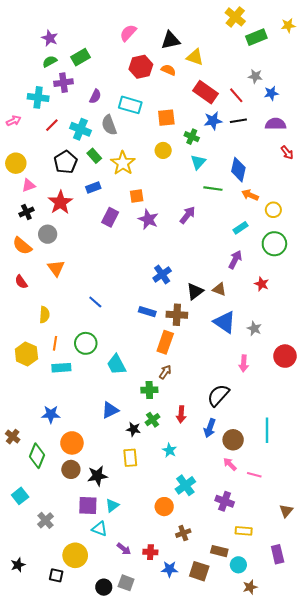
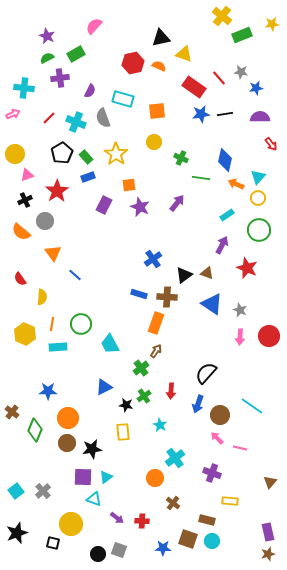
pink semicircle: (128, 33) -> (94, 26), moved
red line: (236, 95) -> (219, 78), moved
cyan cross: (38, 97) -> (24, 88), moved
green cross: (192, 137) -> (181, 158), moved
green rectangle: (94, 156) -> (86, 157), moved
cyan triangle: (198, 162) -> (258, 177), moved
red semicircle: (21, 282) -> (20, 279), moved
red star: (262, 284) -> (247, 268), size x1.5
blue line: (95, 302) -> (75, 275), moved
pink arrow: (244, 363) -> (240, 337), moved
green cross: (149, 390) -> (141, 368), turned -35
cyan line: (267, 430) -> (252, 406), turned -55
cyan square: (20, 496) -> (16, 491), moved
brown cross: (183, 533) -> (173, 503), turned -32
purple rectangle: (278, 554) -> (268, 532), moved
black star: (18, 565) -> (17, 533), size x1.5
cyan circle: (238, 565) -> (212, 541), moved
blue star: (169, 569) -> (163, 548), moved
brown star: (250, 587) -> (268, 554), moved

